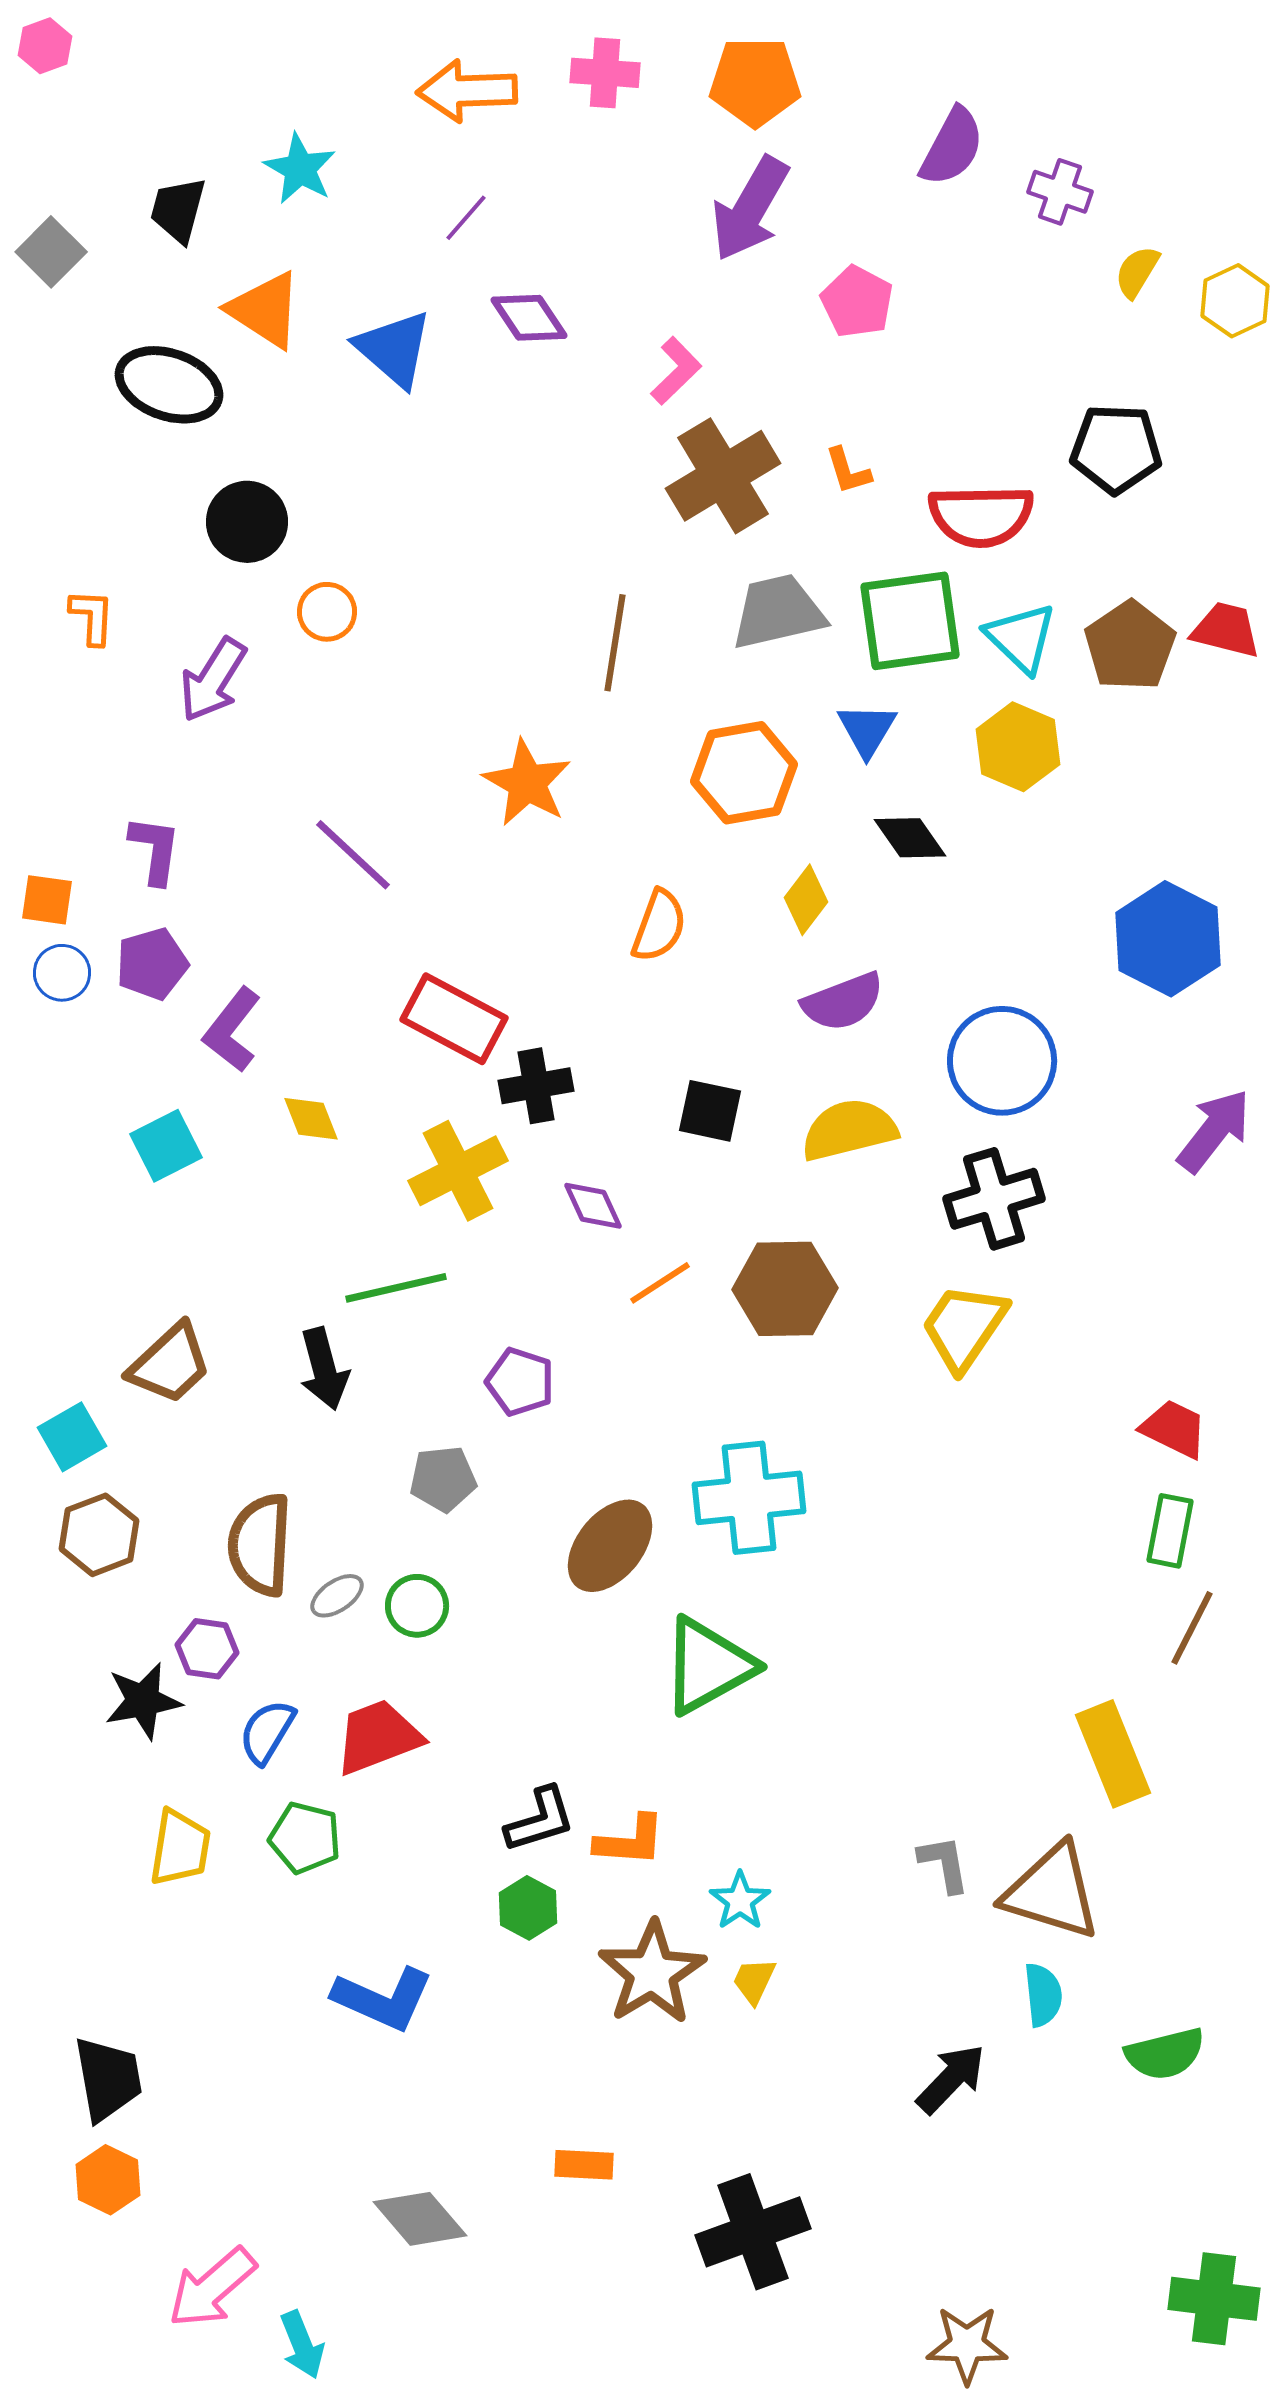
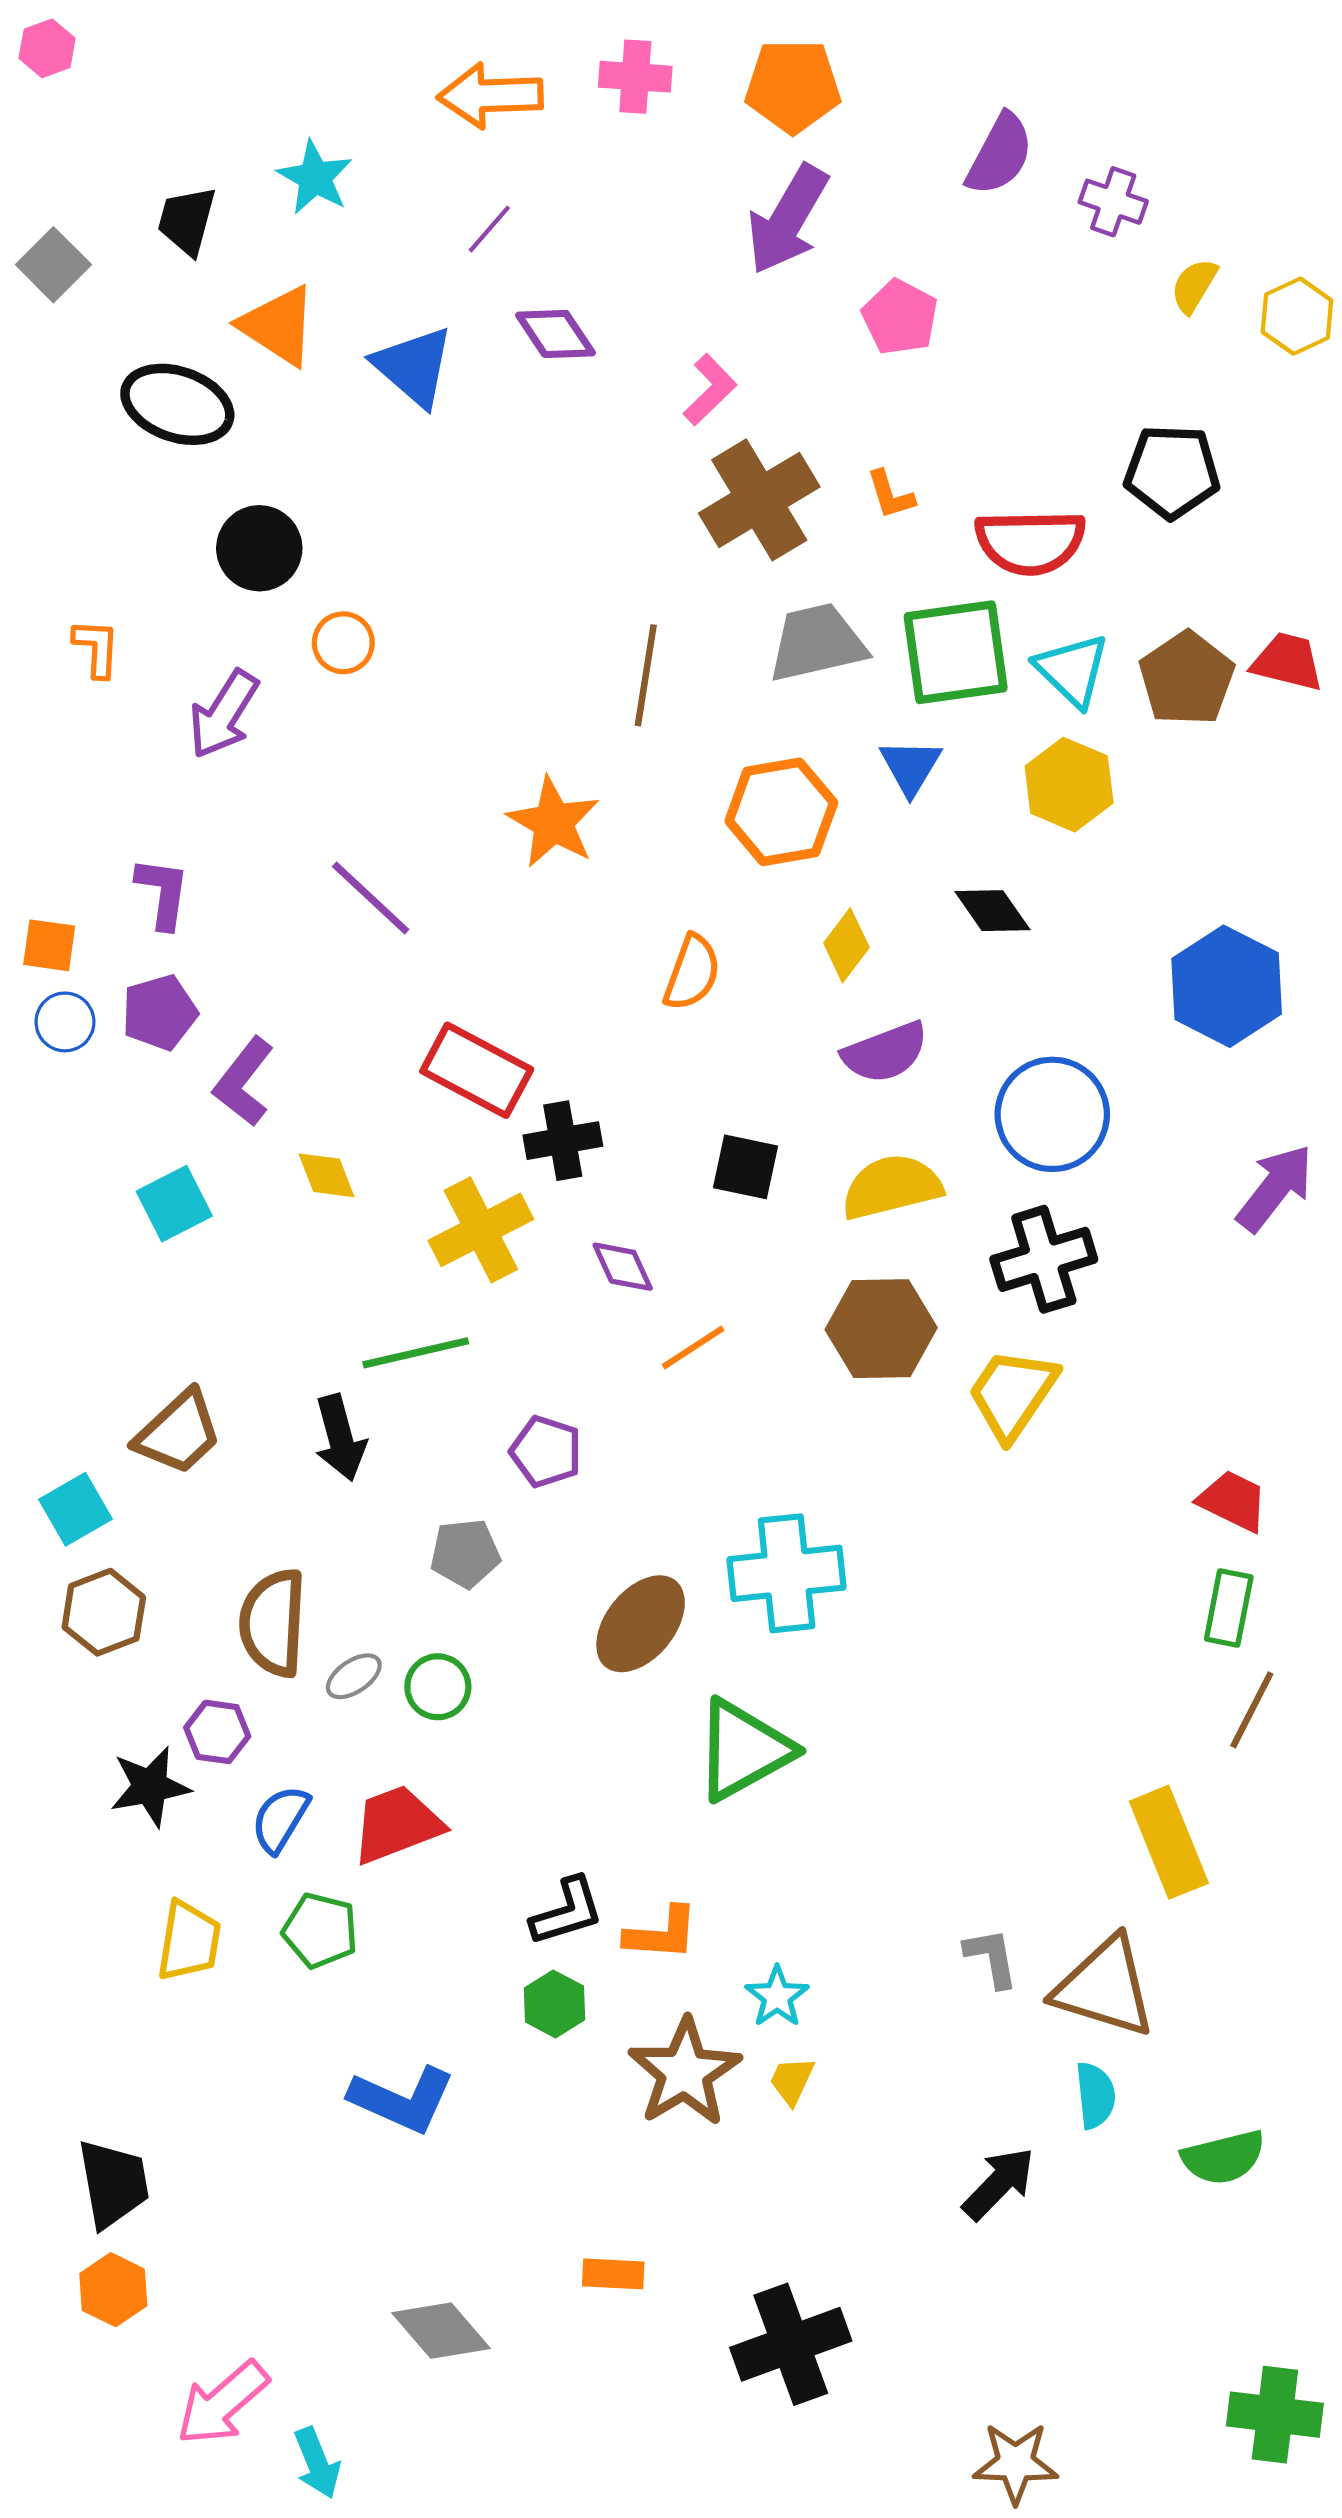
black diamond: (910, 838) -> (992, 911), moved
brown hexagon: (785, 1289) -> (881, 1329), moved

